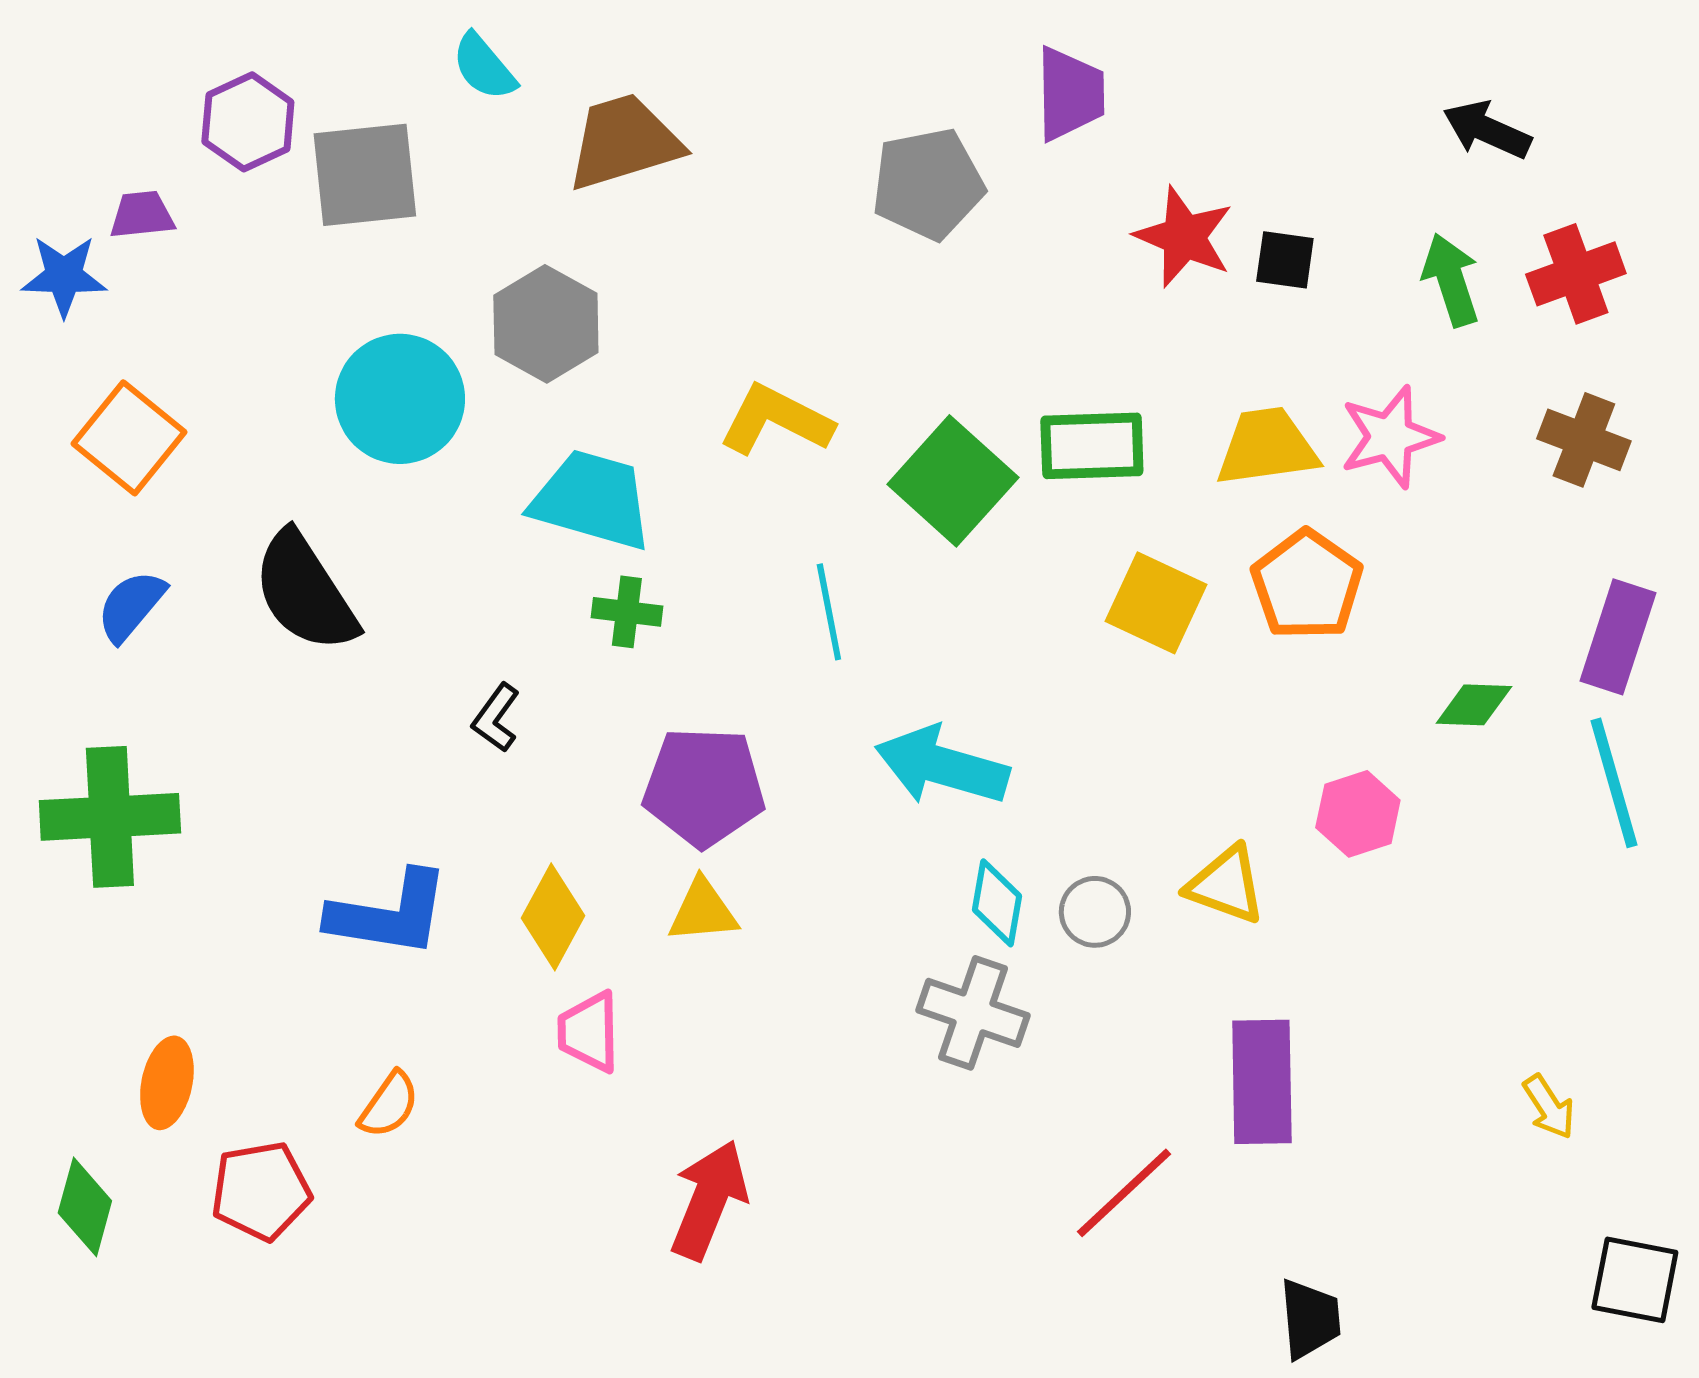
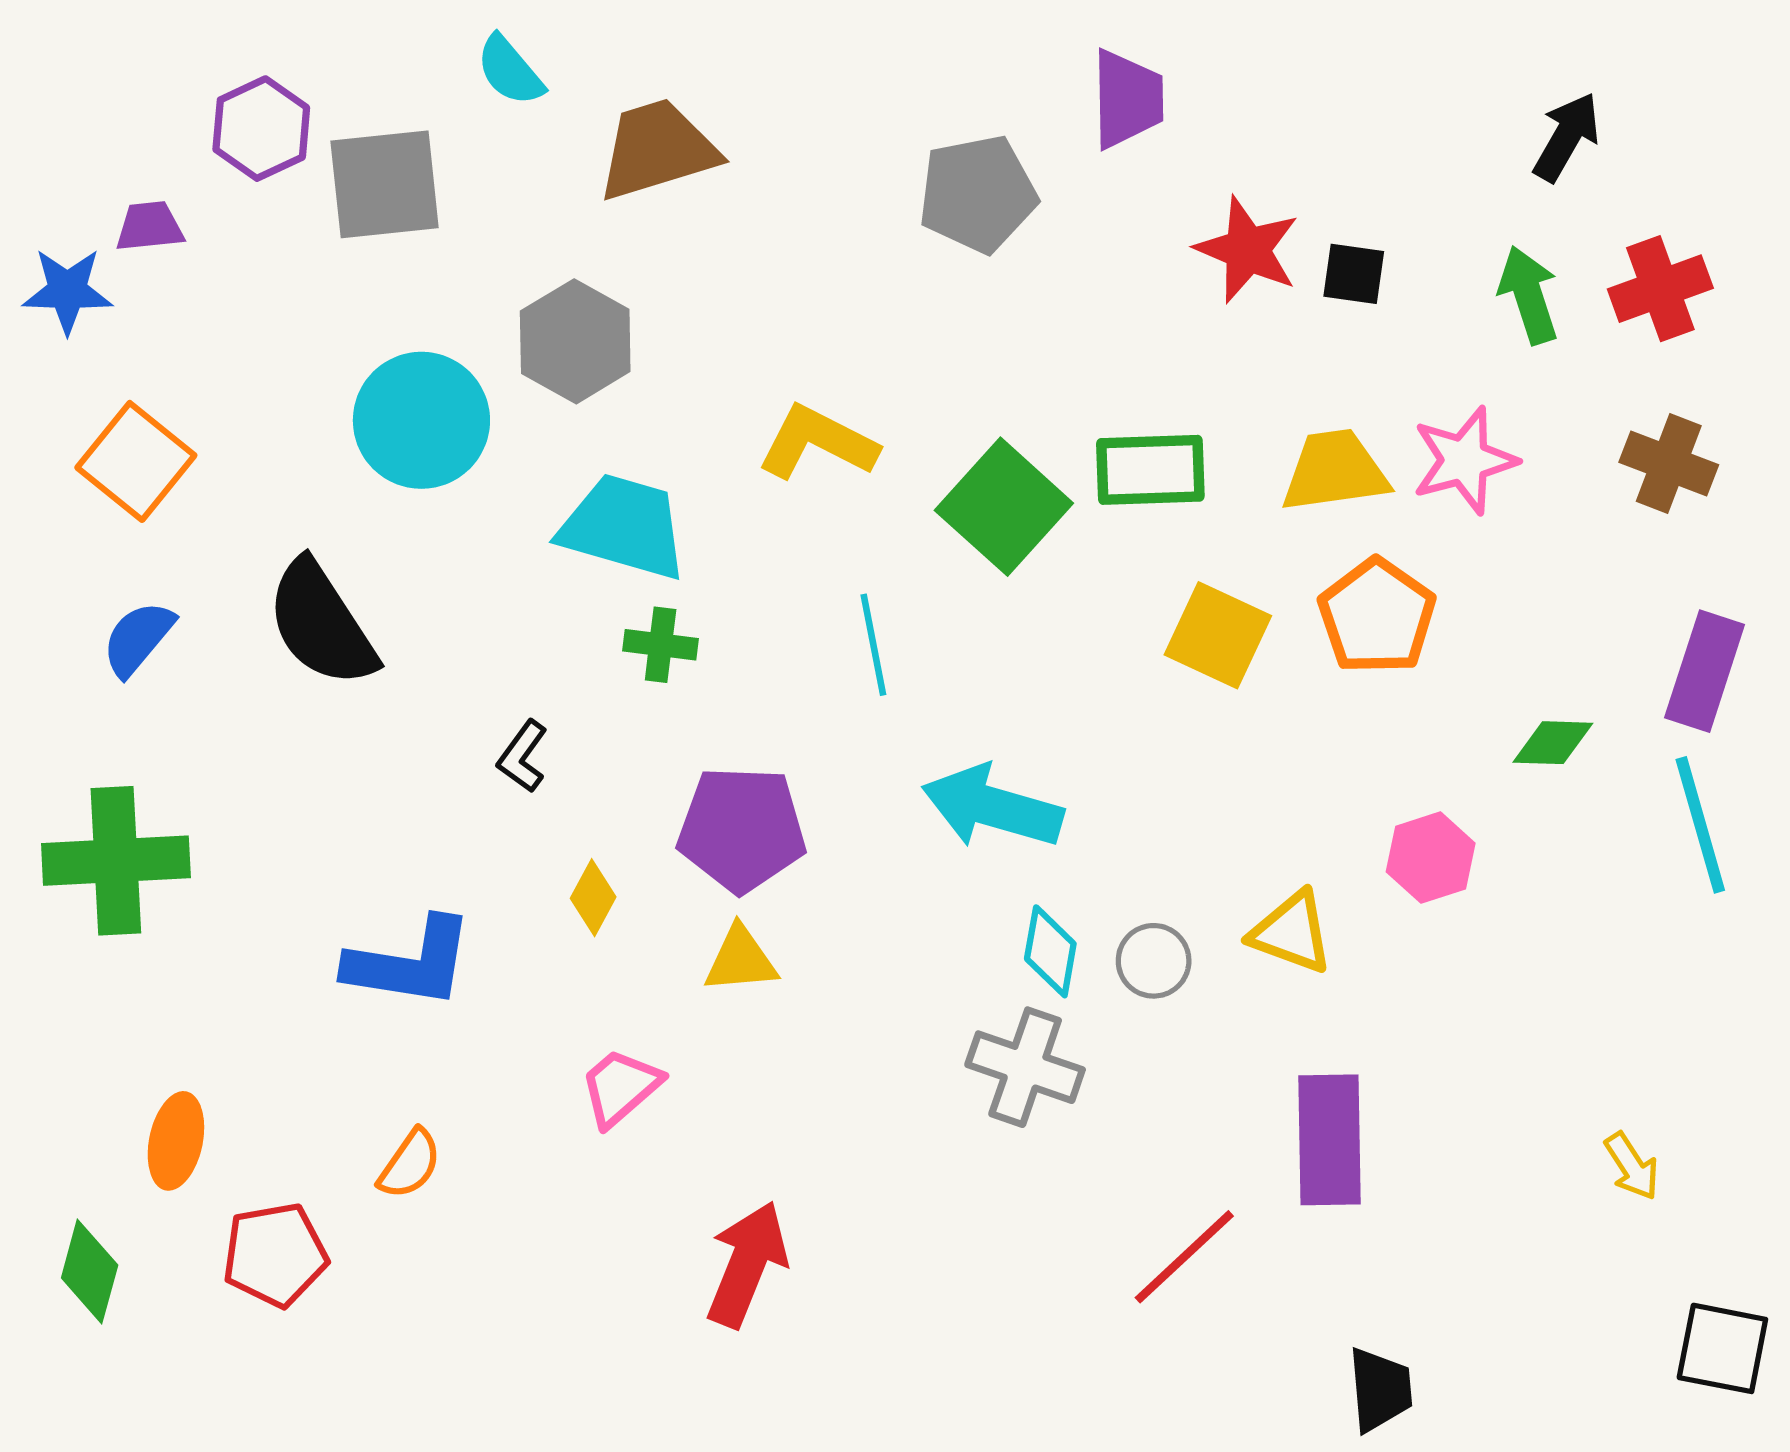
black arrow: (1487, 130) -> (1567, 137), turned 96
yellow diamond: (553, 917) -> (593, 898), moved, size x0.7
pink trapezoid: (589, 1032) -> (621, 1087), turned 50

